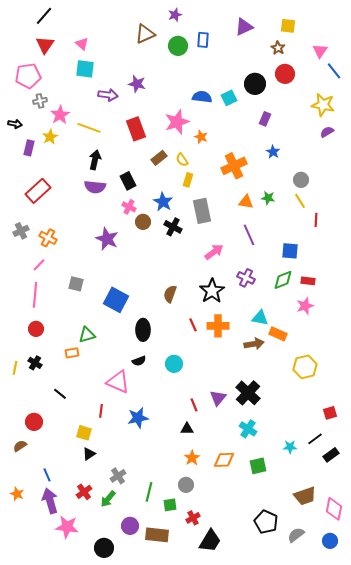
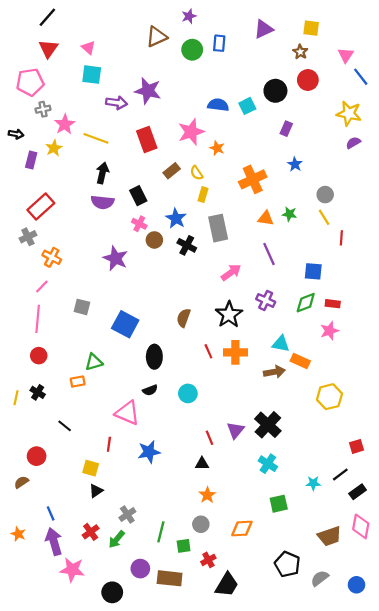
purple star: (137, 84) -> (148, 91), size x1.4
gray cross: (21, 231) -> (28, 237), moved
orange diamond: (224, 460) -> (242, 529), moved
pink diamond: (334, 509) -> (361, 526), moved

